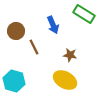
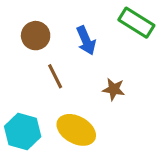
brown circle: (16, 31) -> (36, 36), moved
yellow ellipse: (65, 80) -> (76, 130), moved

